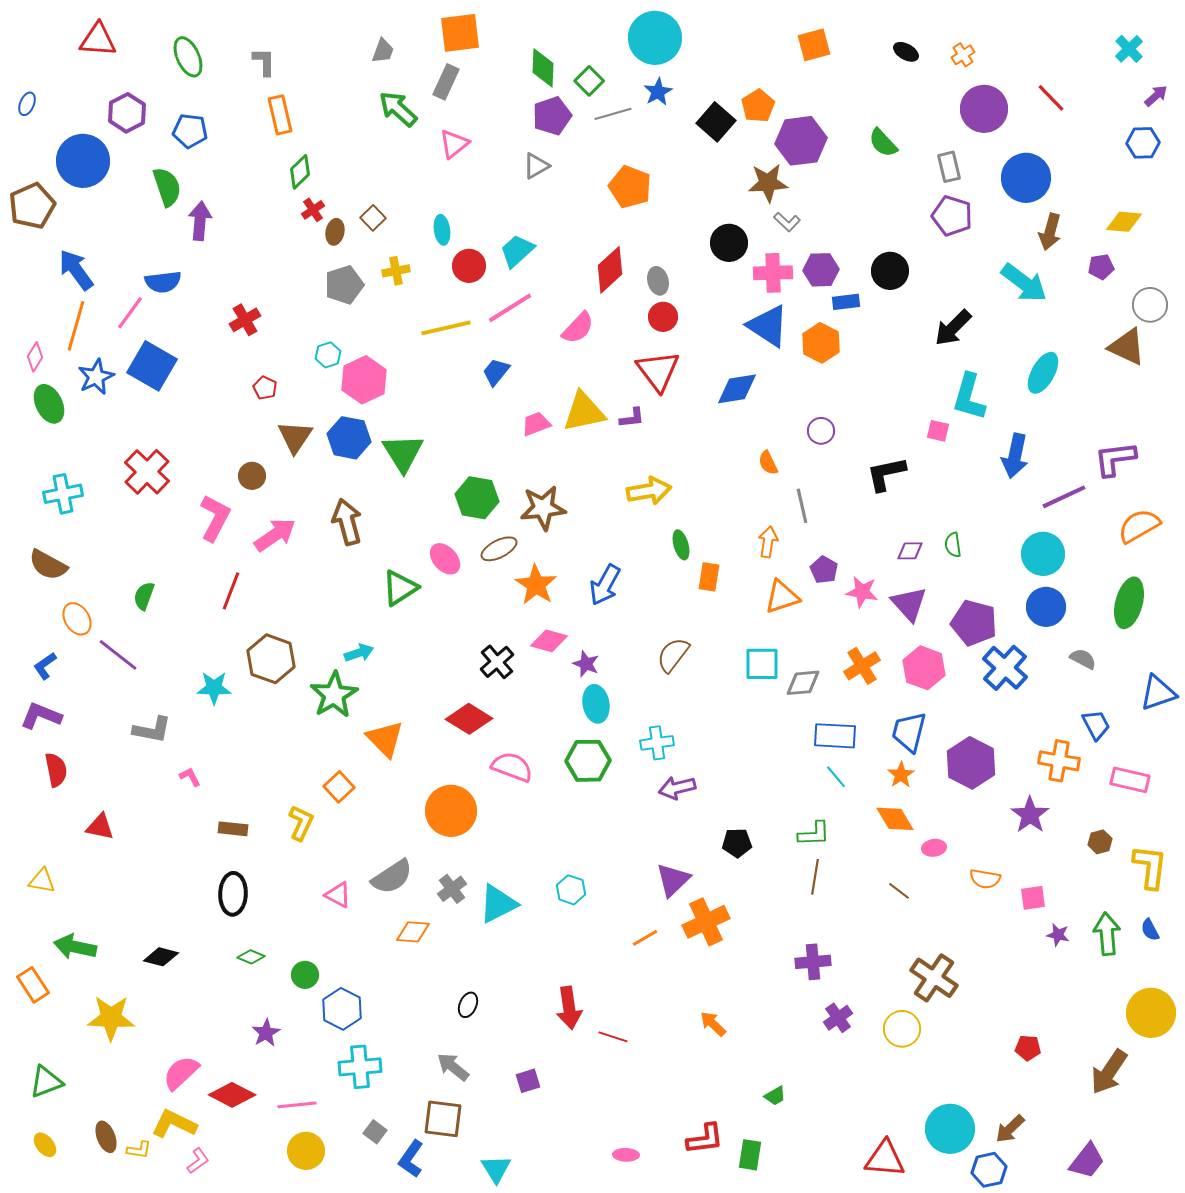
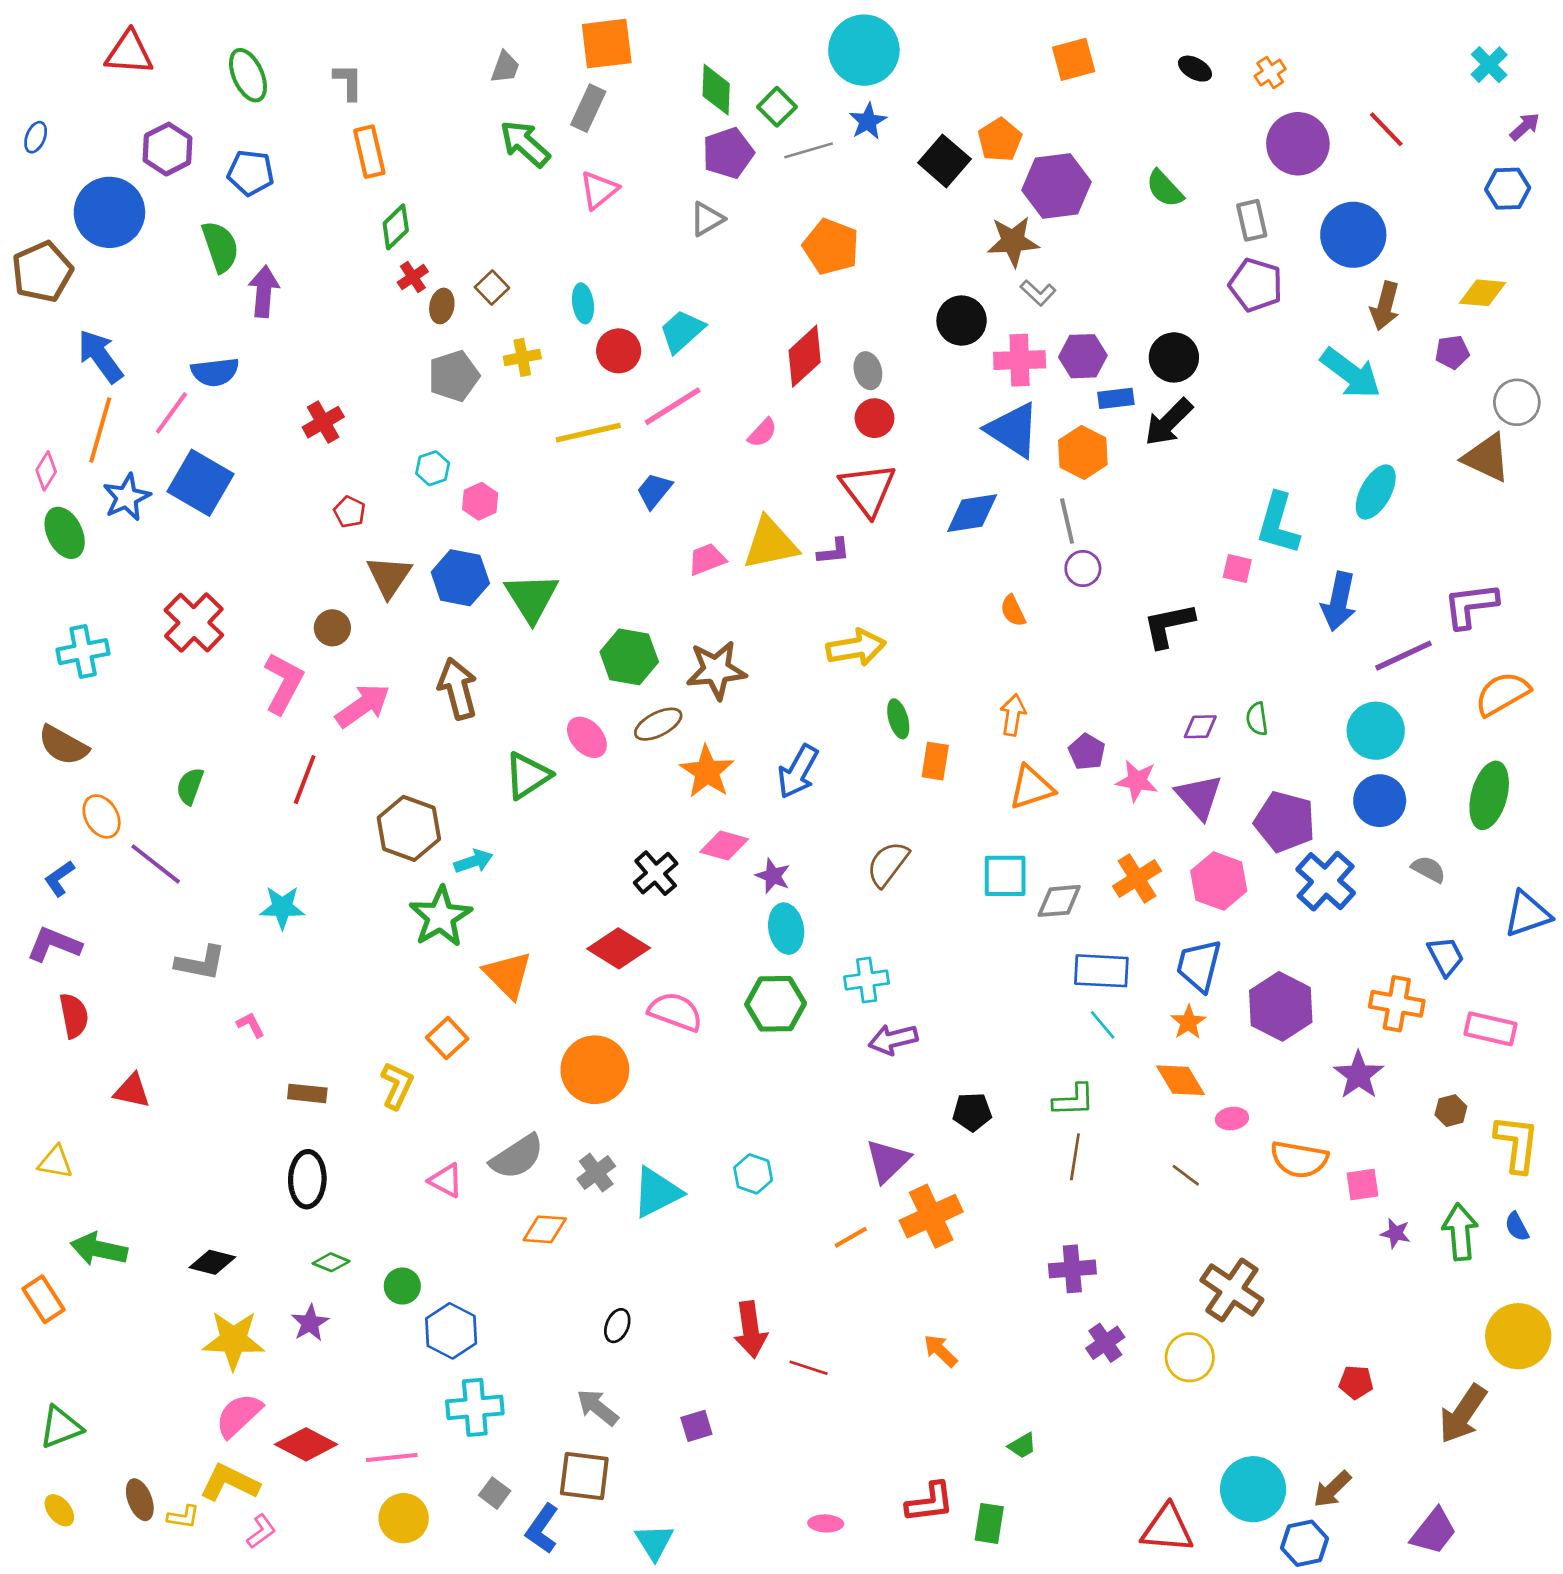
pink semicircle: (578, 328) -> (762, 433), size x0.7
black arrow: (953, 328) -> (1169, 422), moved
pink hexagon: (364, 380) -> (480, 501), size x0.6
gray line: (802, 506) -> (1067, 521), moved
brown hexagon: (271, 659) -> (409, 828), moved
orange semicircle: (985, 879) -> (1299, 1159), size x1.4
yellow star: (111, 1018) -> (233, 1340), moved
purple star: (266, 1033) -> (310, 1323), moved

